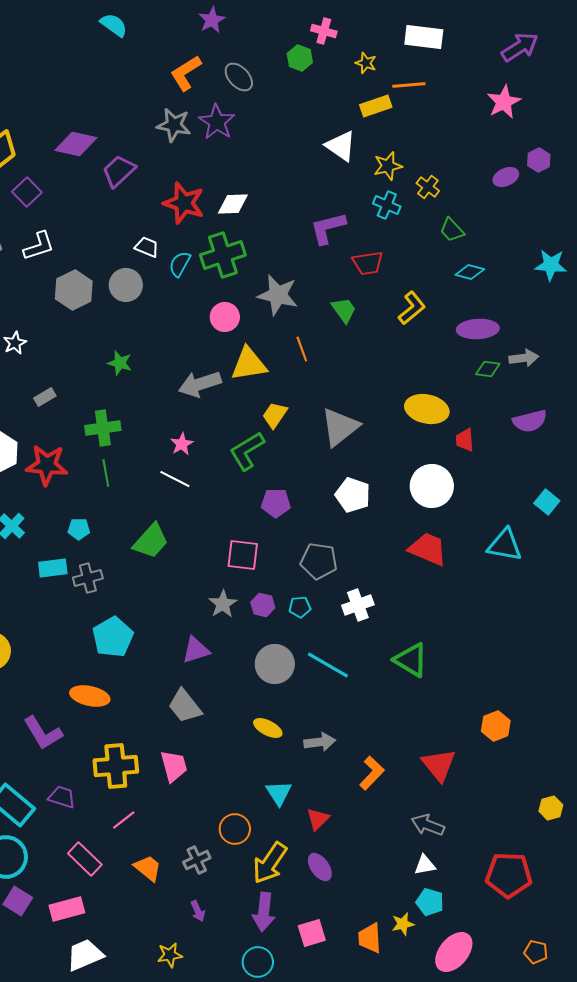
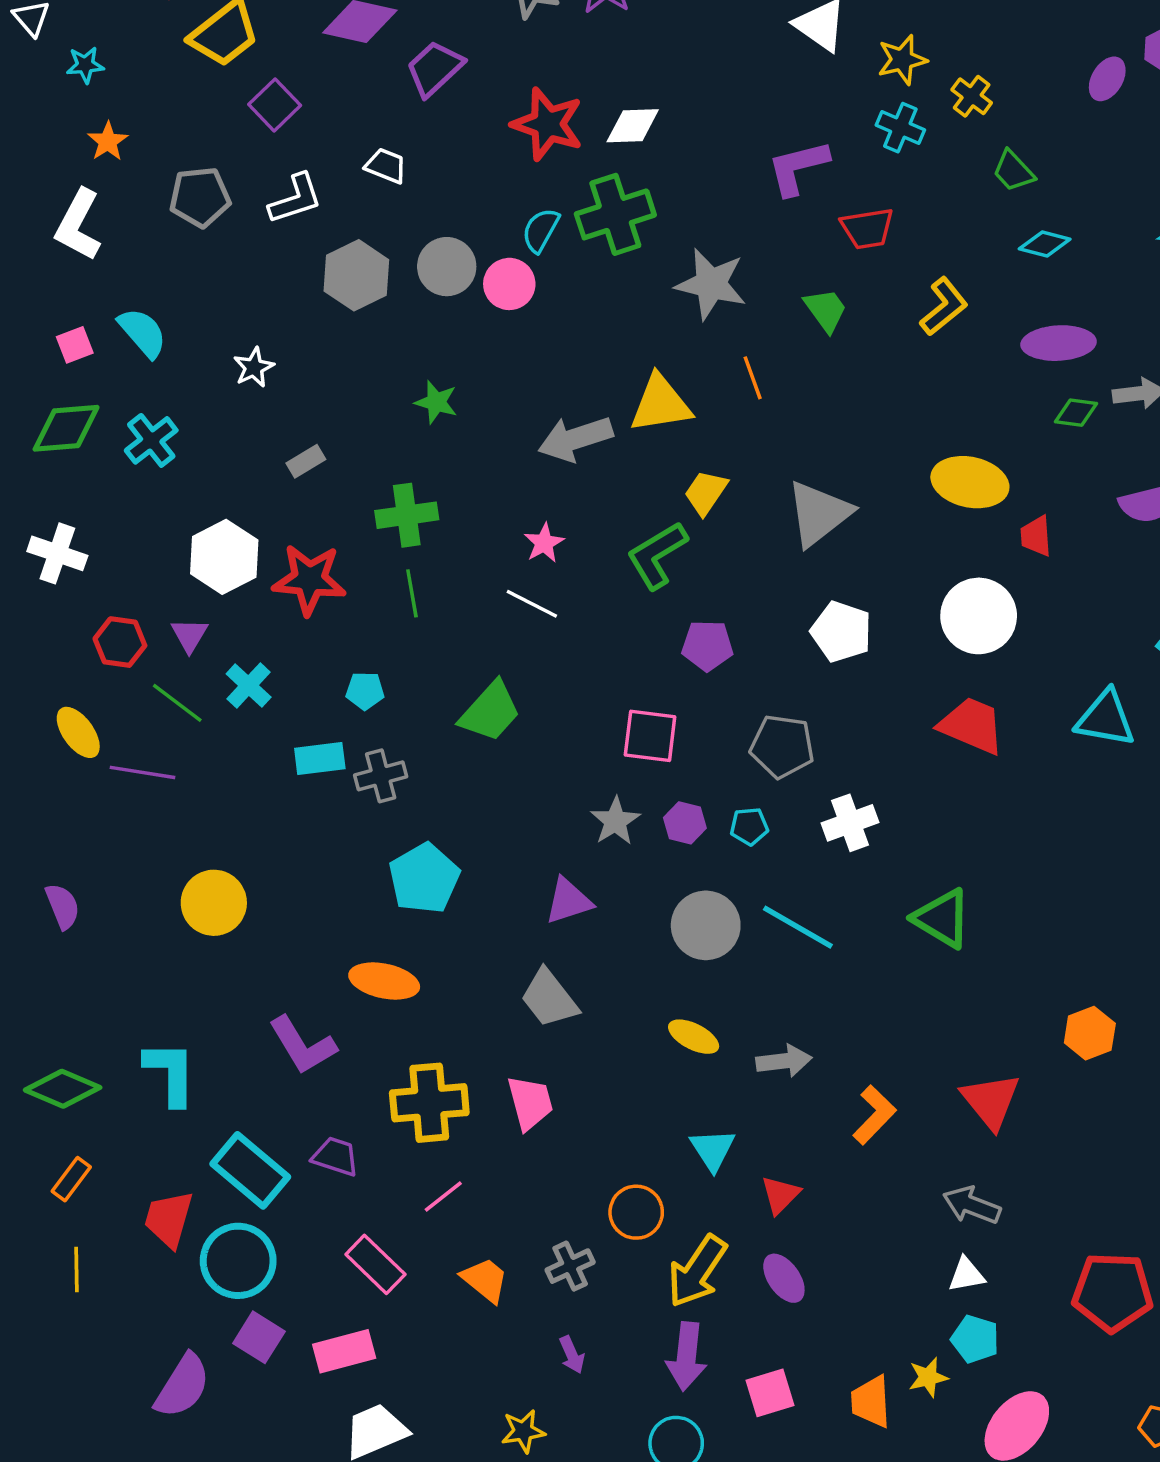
purple ellipse: (506, 177) -> (1107, 79), turned -35
white trapezoid: (147, 247) -> (386, 166), moved
pink circle: (225, 317) -> (509, 284), moved

